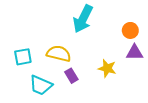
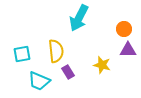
yellow semicircle: (59, 54) -> (56, 51), turned 70

